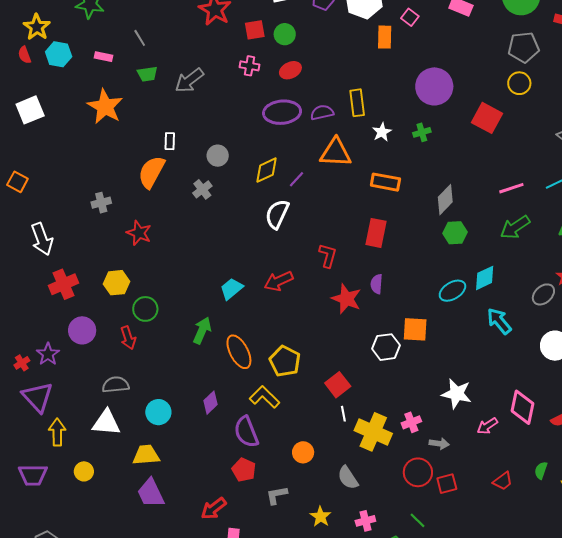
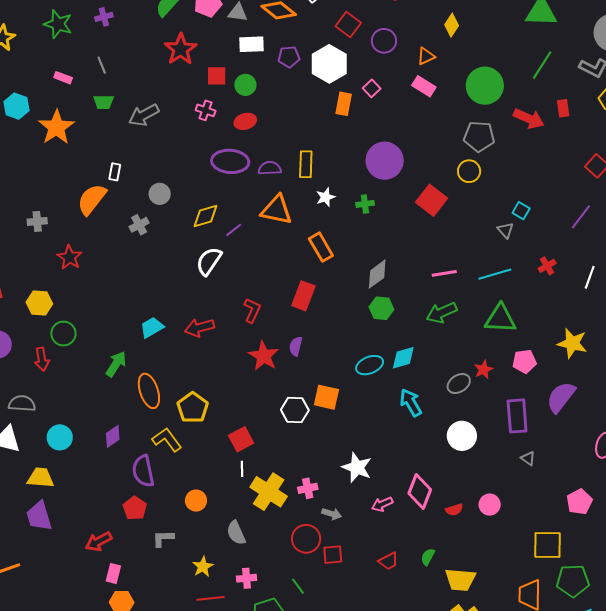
cyan hexagon: (59, 54) -> (16, 106), moved
orange rectangle: (385, 182) -> (321, 247), turned 40

